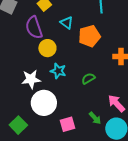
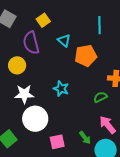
yellow circle: (47, 48) -> (17, 65), moved
cyan star: (58, 71) -> (61, 89), moved
green semicircle: (88, 79) -> (100, 97), moved

